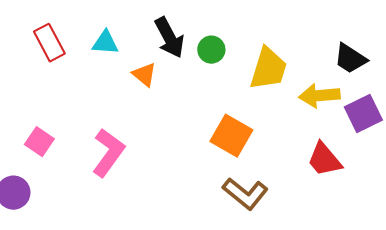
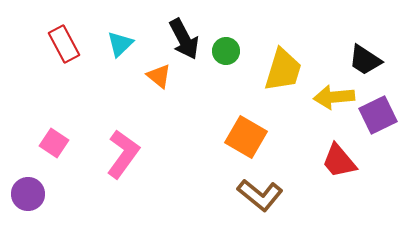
cyan triangle: (105, 43) -> (120, 44), turned -48

